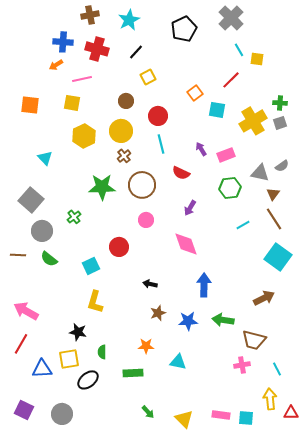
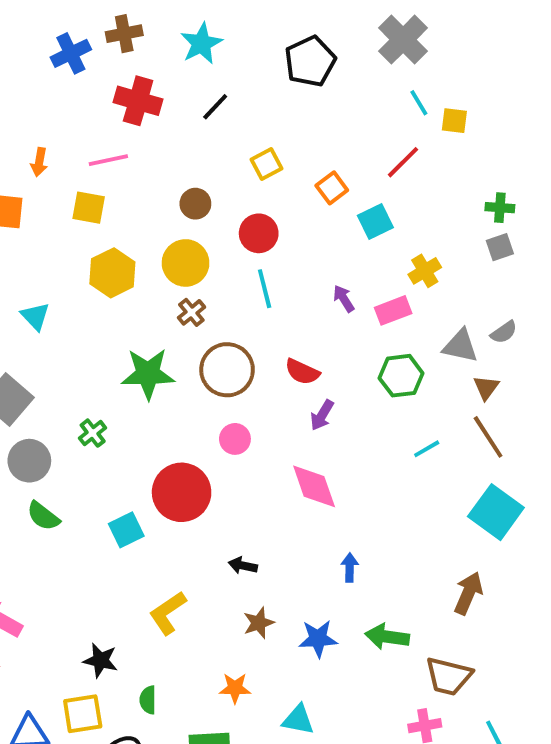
blue cross: (63, 42) -> (71, 53), moved, turned -30
orange arrow: (56, 65) -> (39, 162), moved, turned -48
yellow square: (148, 77) -> (267, 164), moved
cyan square: (217, 110) -> (375, 221), turned -36
yellow cross: (253, 121) -> (425, 271), moved, size x0.6
red semicircle: (181, 173) -> (302, 372), moved
red circle: (119, 247) -> (182, 492), size x1.5
blue arrow: (204, 285) -> (350, 567), size x0.6
brown arrow: (264, 298) -> (468, 593), turned -40
yellow L-shape: (95, 302) -> (168, 613), moved, turned 40

